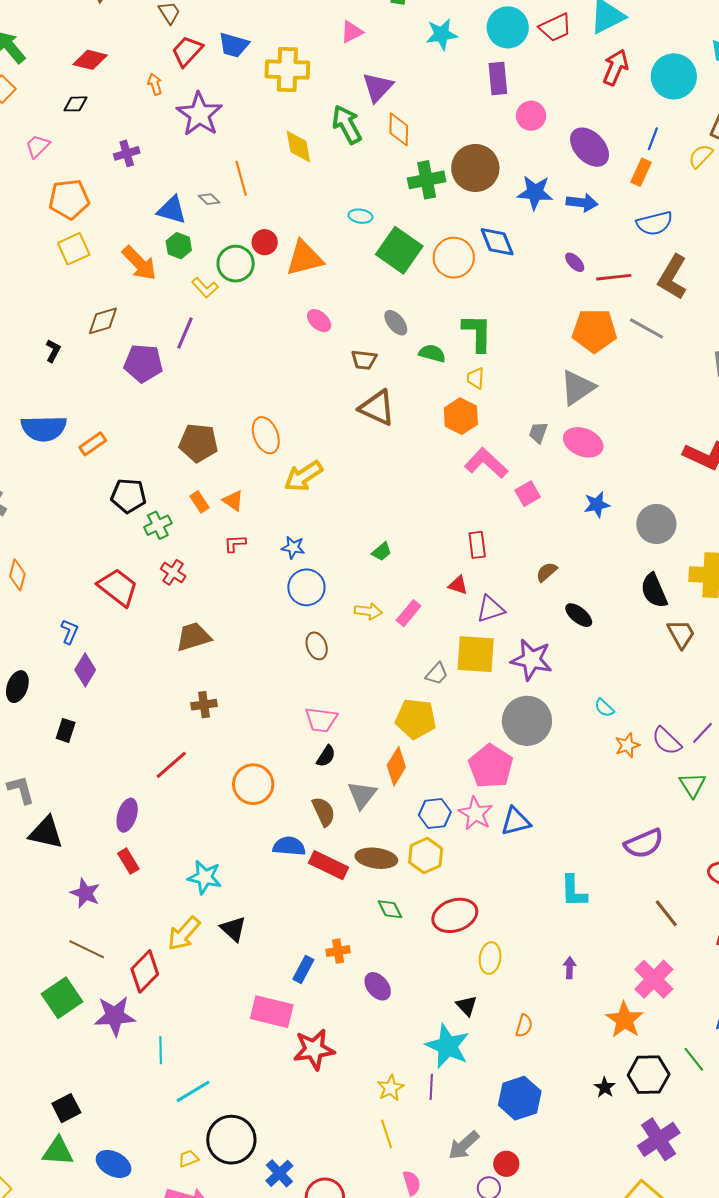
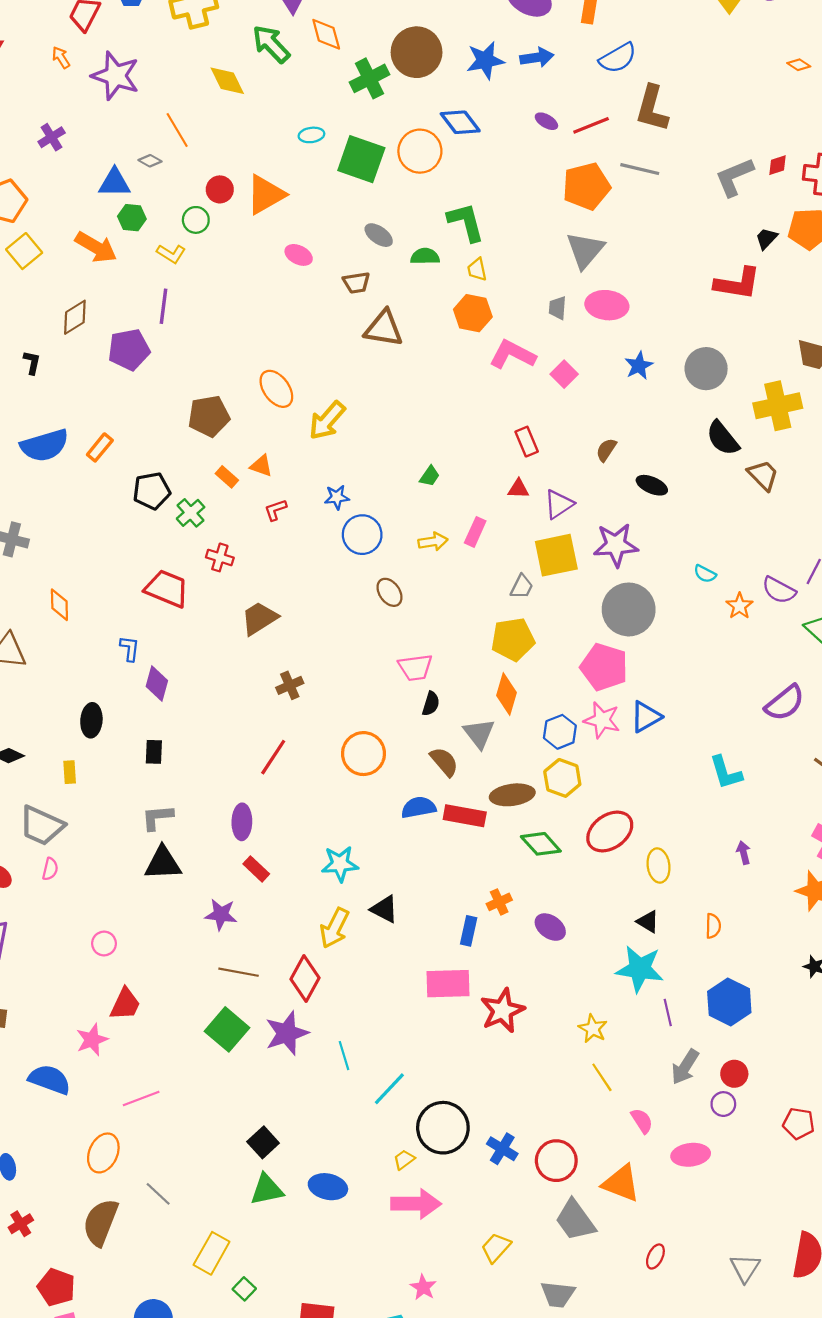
green circle: (236, 264) -> (196, 220), size x0.7
gray L-shape: (21, 790) -> (157, 817), moved, turned -64
green diamond: (390, 909) -> (541, 844), size x1.4
purple line: (431, 1087) -> (668, 1012), moved

